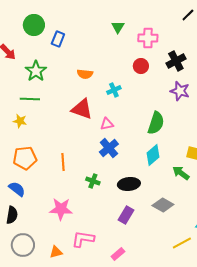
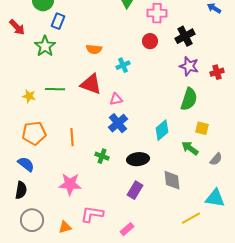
blue rectangle: (58, 39) -> (58, 21), moved
green line: (30, 99) -> (55, 89), moved
green semicircle: (156, 123) -> (189, 99), moved
gray diamond: (163, 205) -> (172, 180), turned 55

